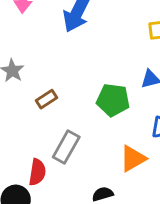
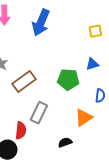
brown rectangle: (47, 99) -> (24, 82), size x1.6

